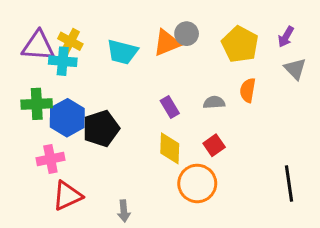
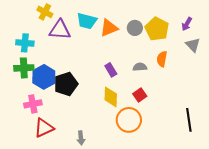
gray circle: (187, 34) -> (135, 28), moved
yellow cross: (70, 41) -> (45, 12), moved
purple triangle: (38, 46) -> (60, 30), moved
cyan trapezoid: (122, 52) -> (87, 21), moved
cyan cross: (63, 61) -> (25, 43), moved

